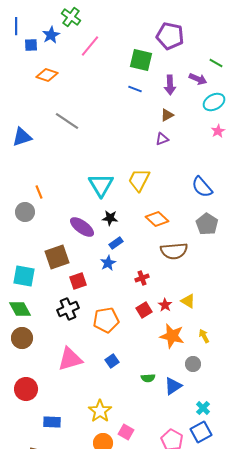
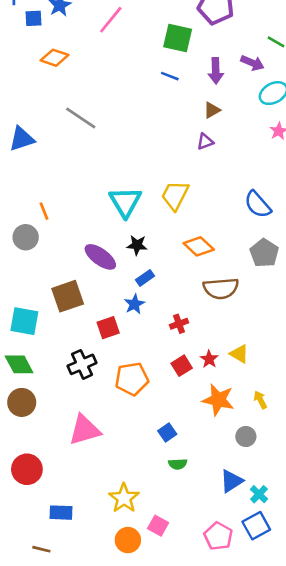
red square: (78, 281) -> (108, 328), moved
blue square: (112, 361) -> (167, 433), moved
green semicircle: (148, 378) -> (178, 464), moved
blue triangle: (173, 386) -> (231, 481), moved

